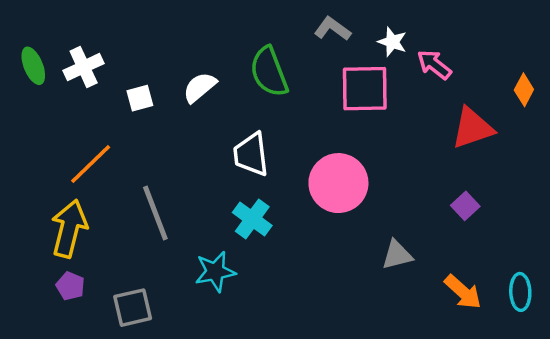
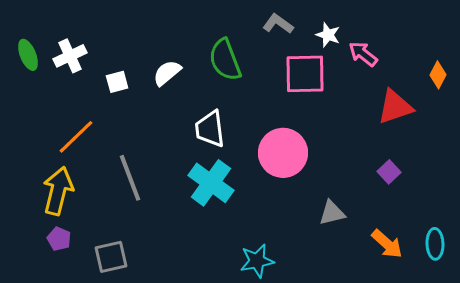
cyan cross: (252, 219) -> (211, 183), size x1.4
cyan star: (215, 272) -> (257, 261), moved

